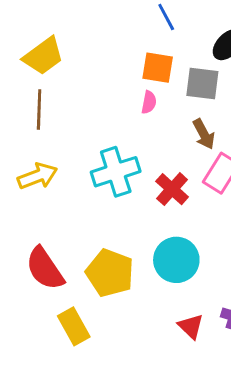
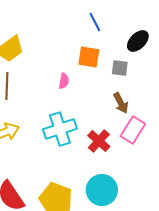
gray square: (202, 84) -> (120, 68), size x0.7
pink semicircle: (149, 102) -> (64, 81), moved

